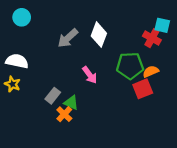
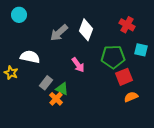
cyan square: (162, 25) -> (141, 50), moved
red cross: (152, 38) -> (127, 25), moved
white semicircle: (17, 61) -> (30, 57), moved
orange semicircle: (151, 71) -> (131, 97), moved

